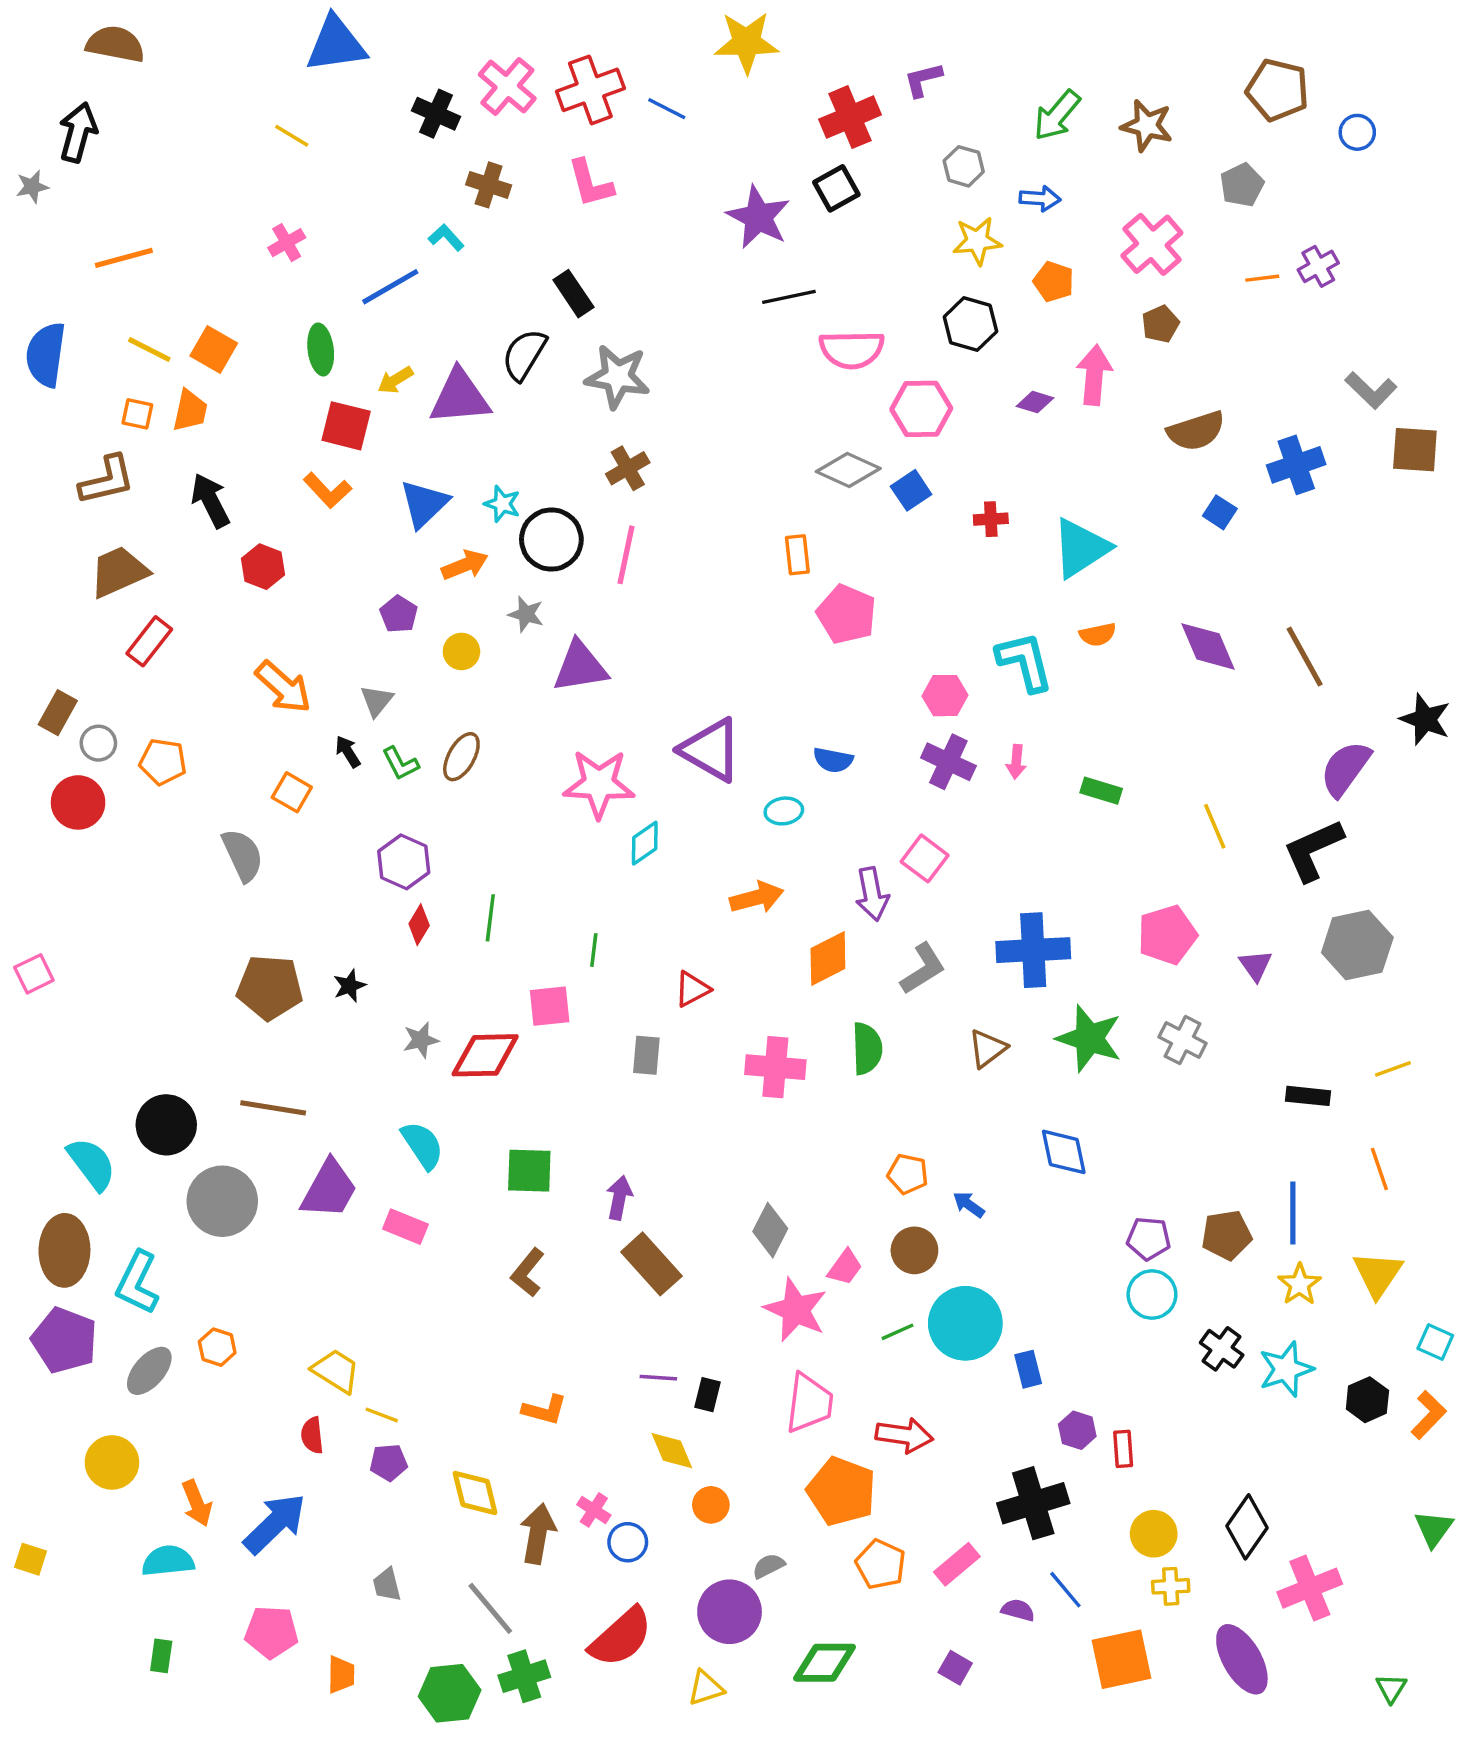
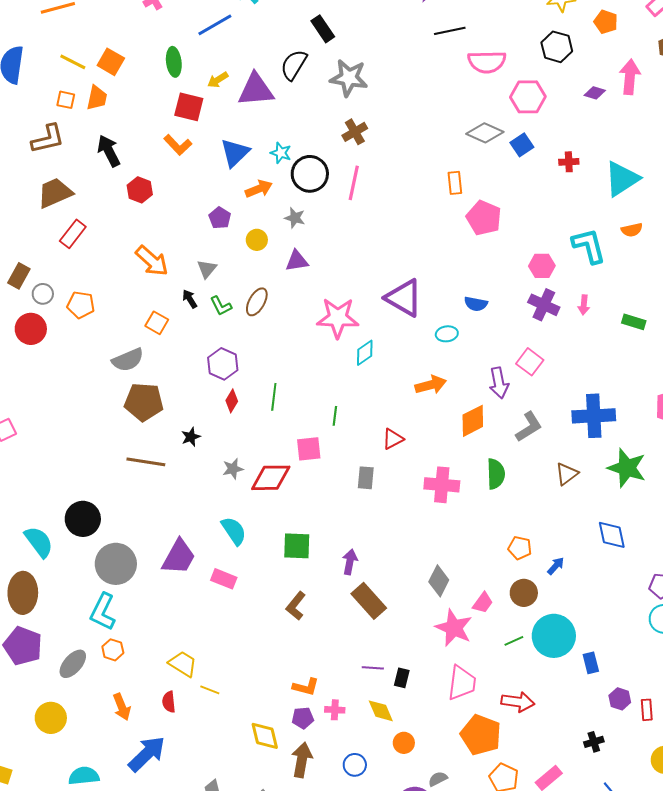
purple triangle: (580, 667) -> (297, 261), moved, size x0.7
gray semicircle: (243, 855) -> (128, 360), turned 92
brown pentagon: (270, 987) -> (144, 402), moved
brown line: (273, 1108) -> (146, 462), moved
blue arrow: (969, 1205) -> (556, 566), turned 96
cyan L-shape: (137, 1283) -> (103, 612), moved
purple pentagon: (389, 1462) -> (303, 718), moved
orange arrow: (197, 1503) -> (122, 707), moved
black cross: (1033, 1503) -> (594, 742), size x0.5
pink cross: (594, 1510) -> (335, 710), moved, turned -30

